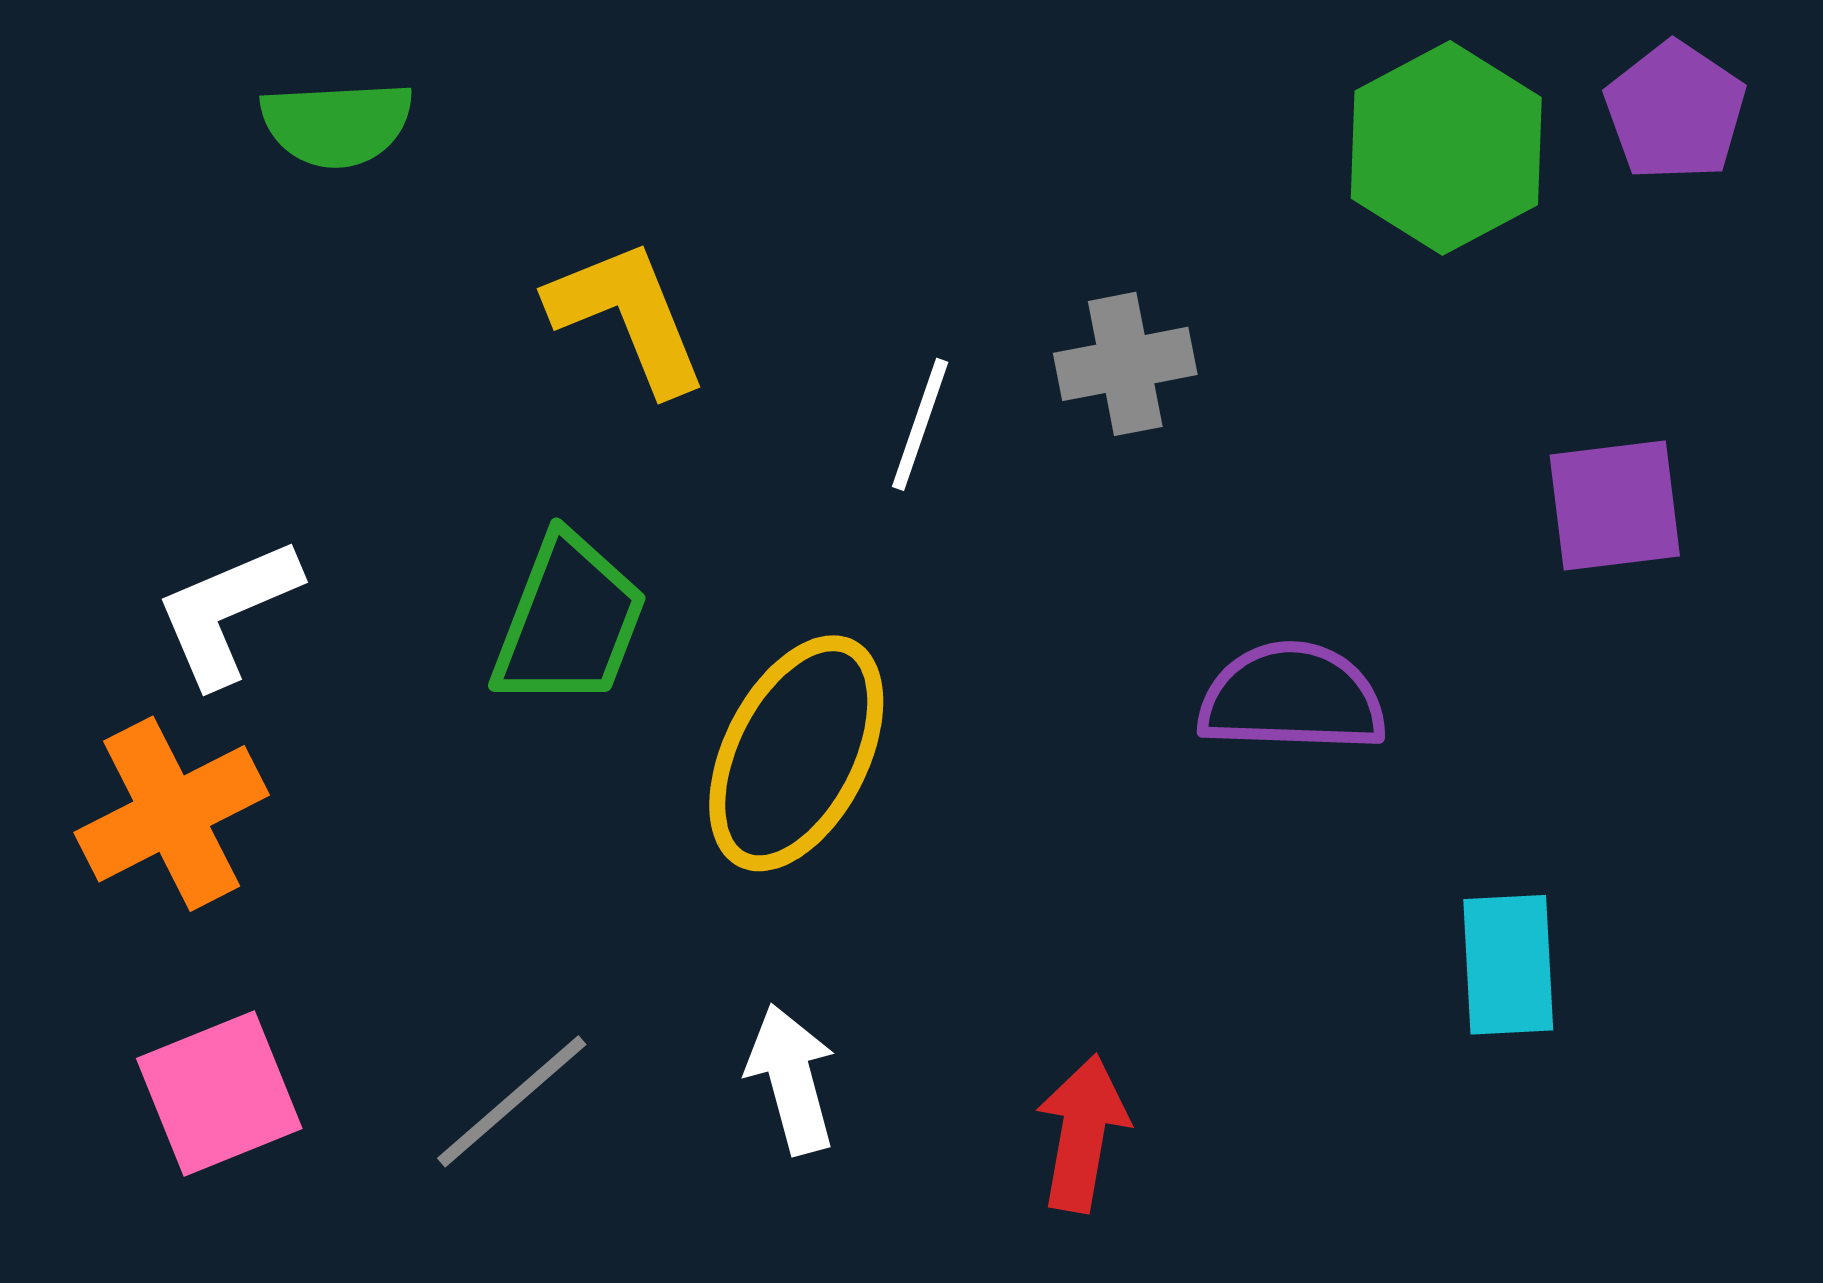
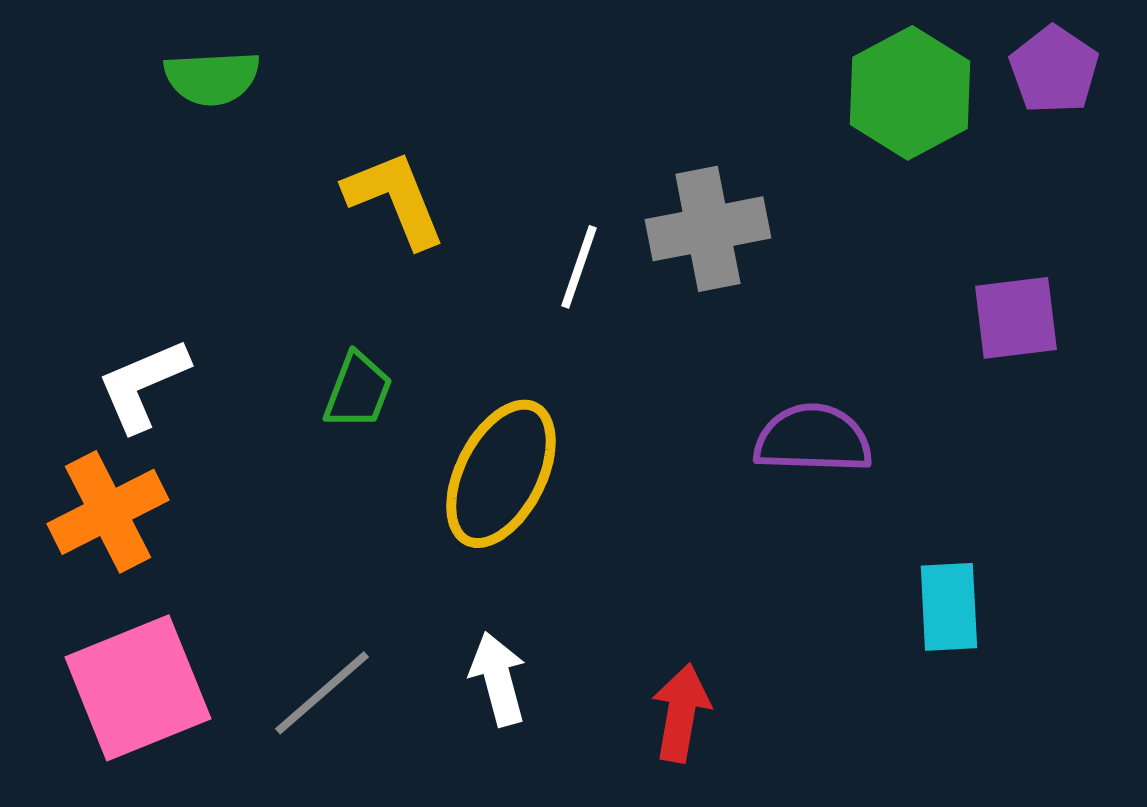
gray cross: (1125, 364) -> (708, 229), size x1.4
green trapezoid: (569, 621) -> (358, 391), size x0.7
pink square: (219, 1093) -> (138, 688), size x1.4

